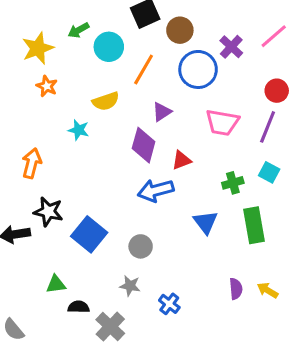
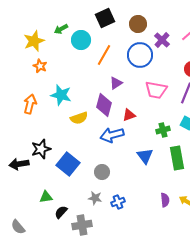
brown circle: (180, 30) -> (138, 24), moved
yellow semicircle: (106, 101) -> (79, 118), moved
cyan star: (79, 130) -> (61, 95), size x1.5
orange arrow: (32, 163) -> (30, 104), moved
black star: (48, 212) -> (41, 149), turned -30
blue cross: (169, 304) -> (118, 202), moved, turned 32
black semicircle: (79, 307) -> (61, 212), turned -48
gray cross: (110, 327) -> (82, 225), turned 36

